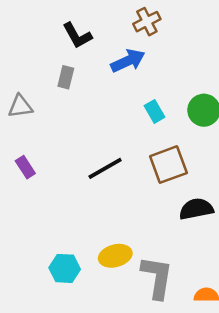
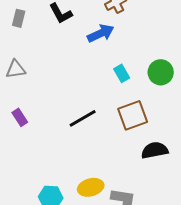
gray rectangle: (66, 77) -> (19, 18), moved

